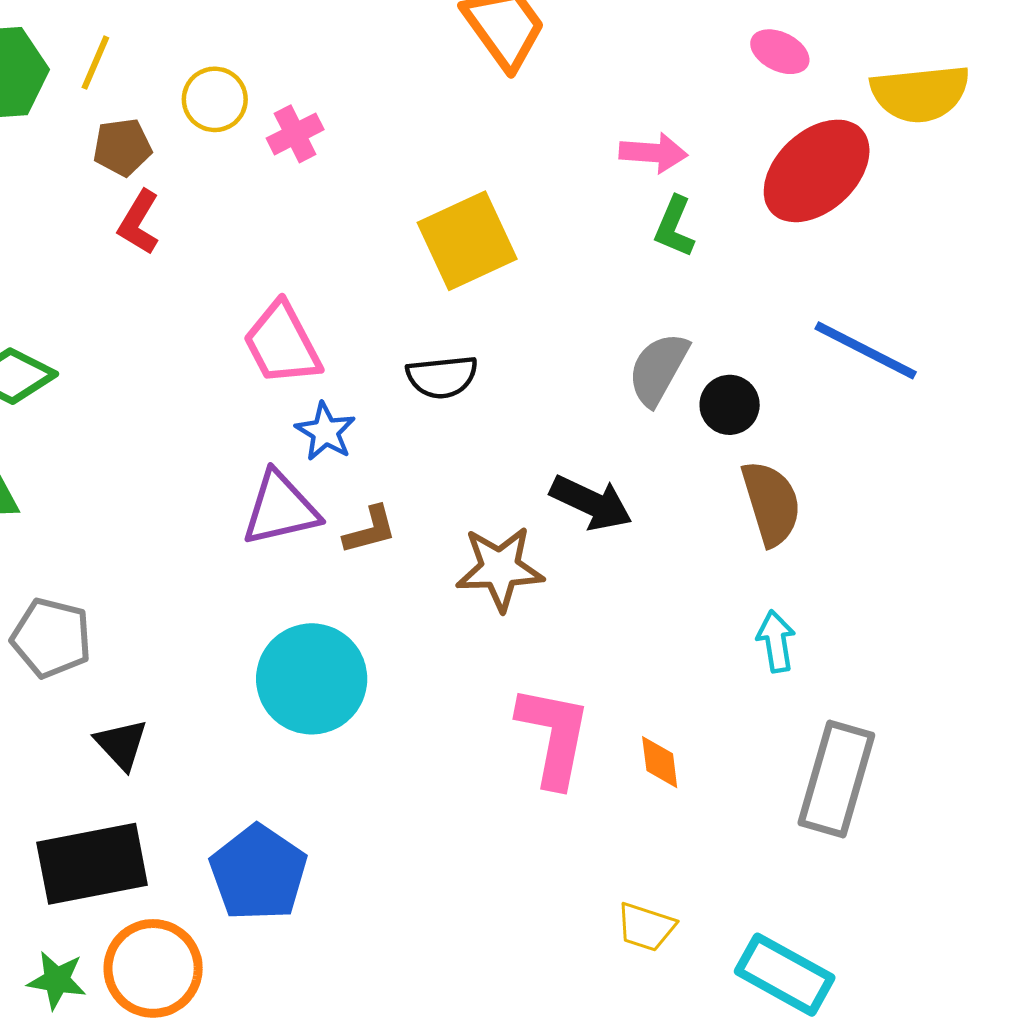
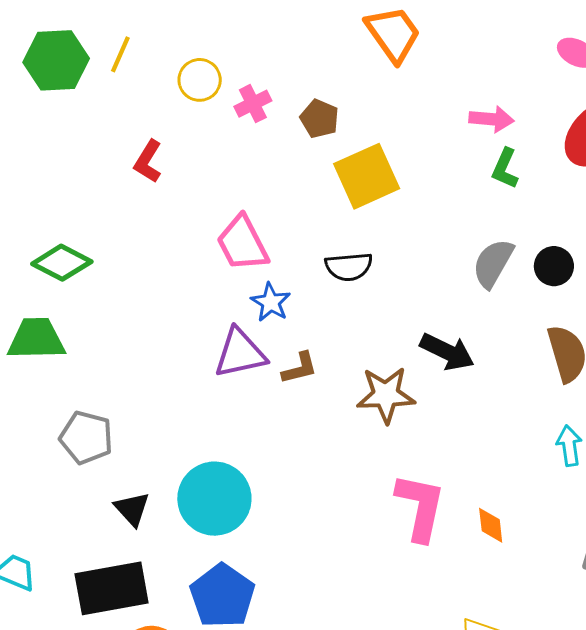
brown pentagon: (122, 147) -> (319, 119), moved, turned 30
black circle: (730, 405) -> (554, 266), moved
cyan circle: (312, 679) -> (214, 499), moved

